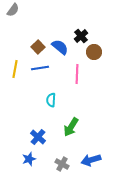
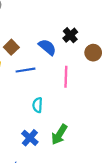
brown square: (38, 47) -> (11, 47), moved
brown circle: (94, 52) -> (93, 53), moved
blue cross: (38, 137) -> (30, 138), moved

